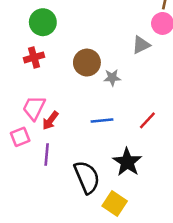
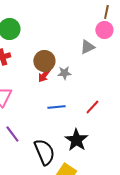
red arrow: (50, 120) -> (44, 75), moved
purple line: (47, 154) -> (12, 134), turned -42

